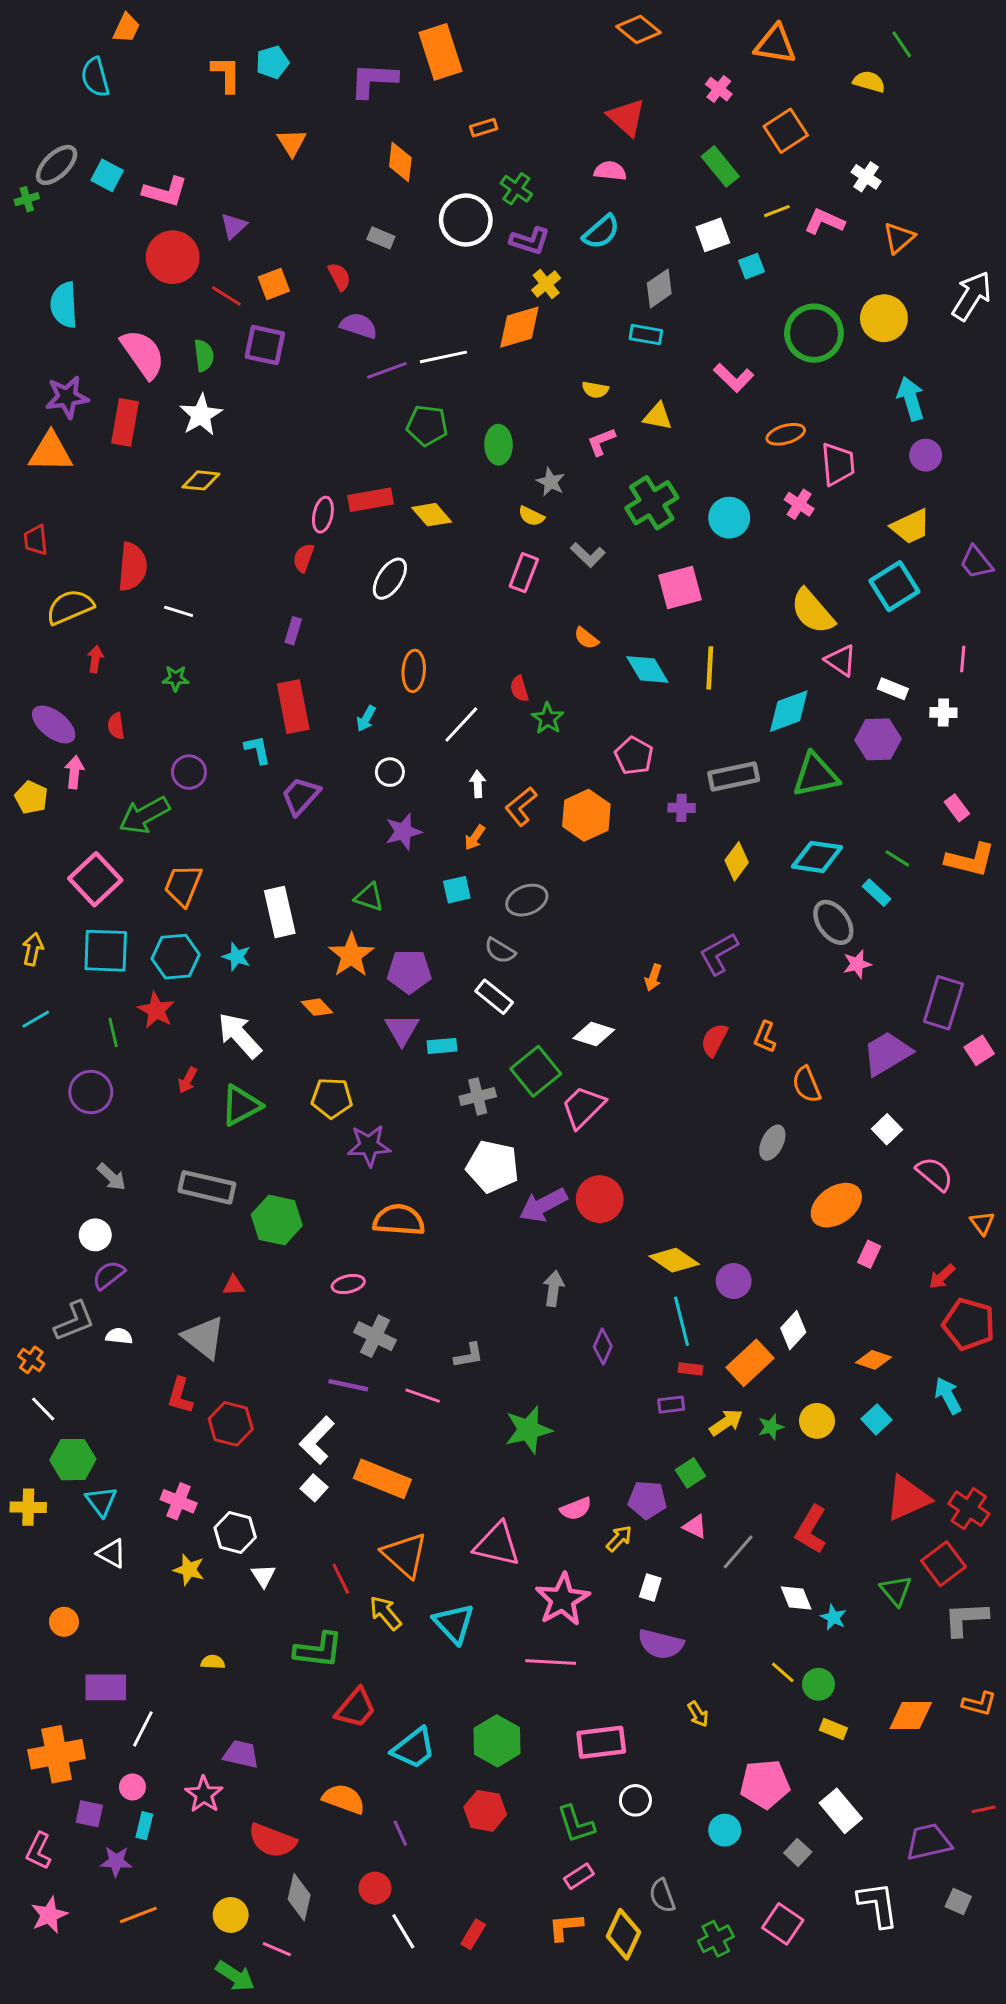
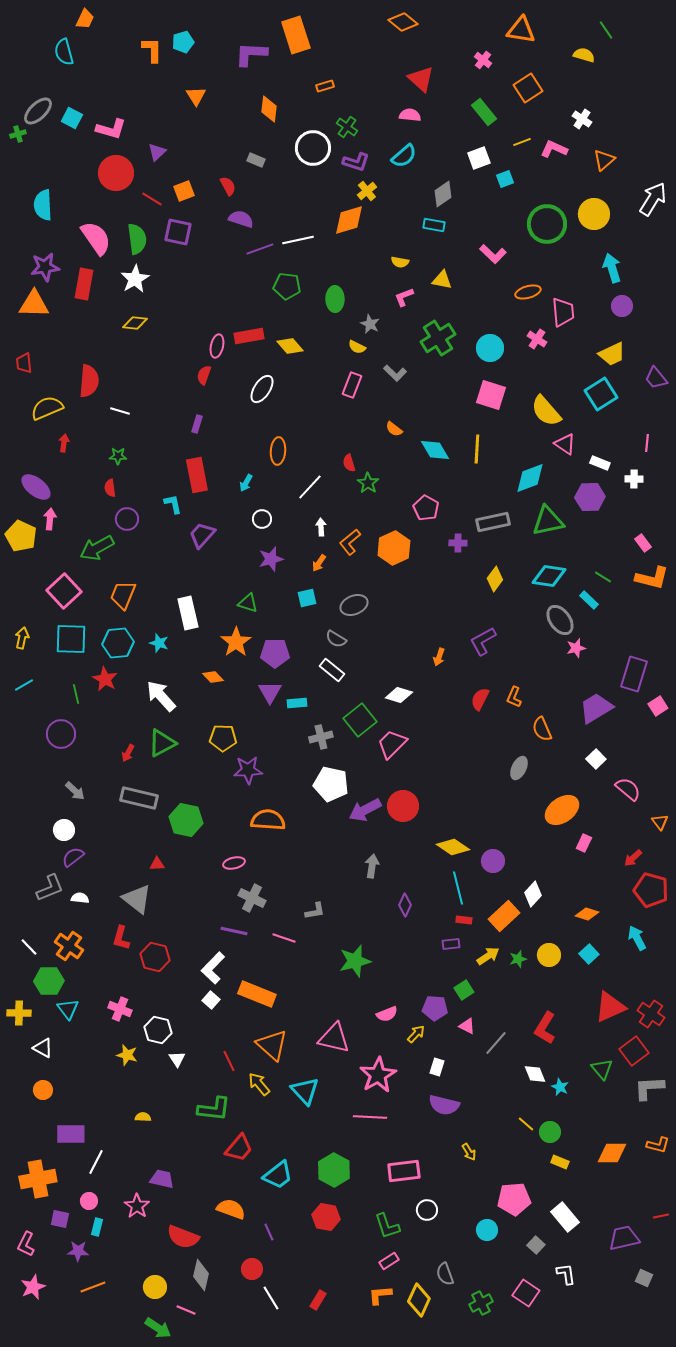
orange diamond: (638, 30) -> (403, 22), moved
green semicircle: (204, 355) -> (137, 239), size x1.4
pink square: (680, 588) -> (491, 395), moved, turned 32
red semicircle: (116, 726) -> (110, 488), moved
yellow pentagon: (31, 797) -> (21, 536), size x1.4
red arrow: (188, 1080) -> (128, 753), moved
orange cross: (31, 1360) -> (69, 946), moved, size x1.6
white triangle: (112, 1553) -> (43, 1048), moved
white L-shape: (878, 1905) -> (566, 1274), moved, size x0.7

